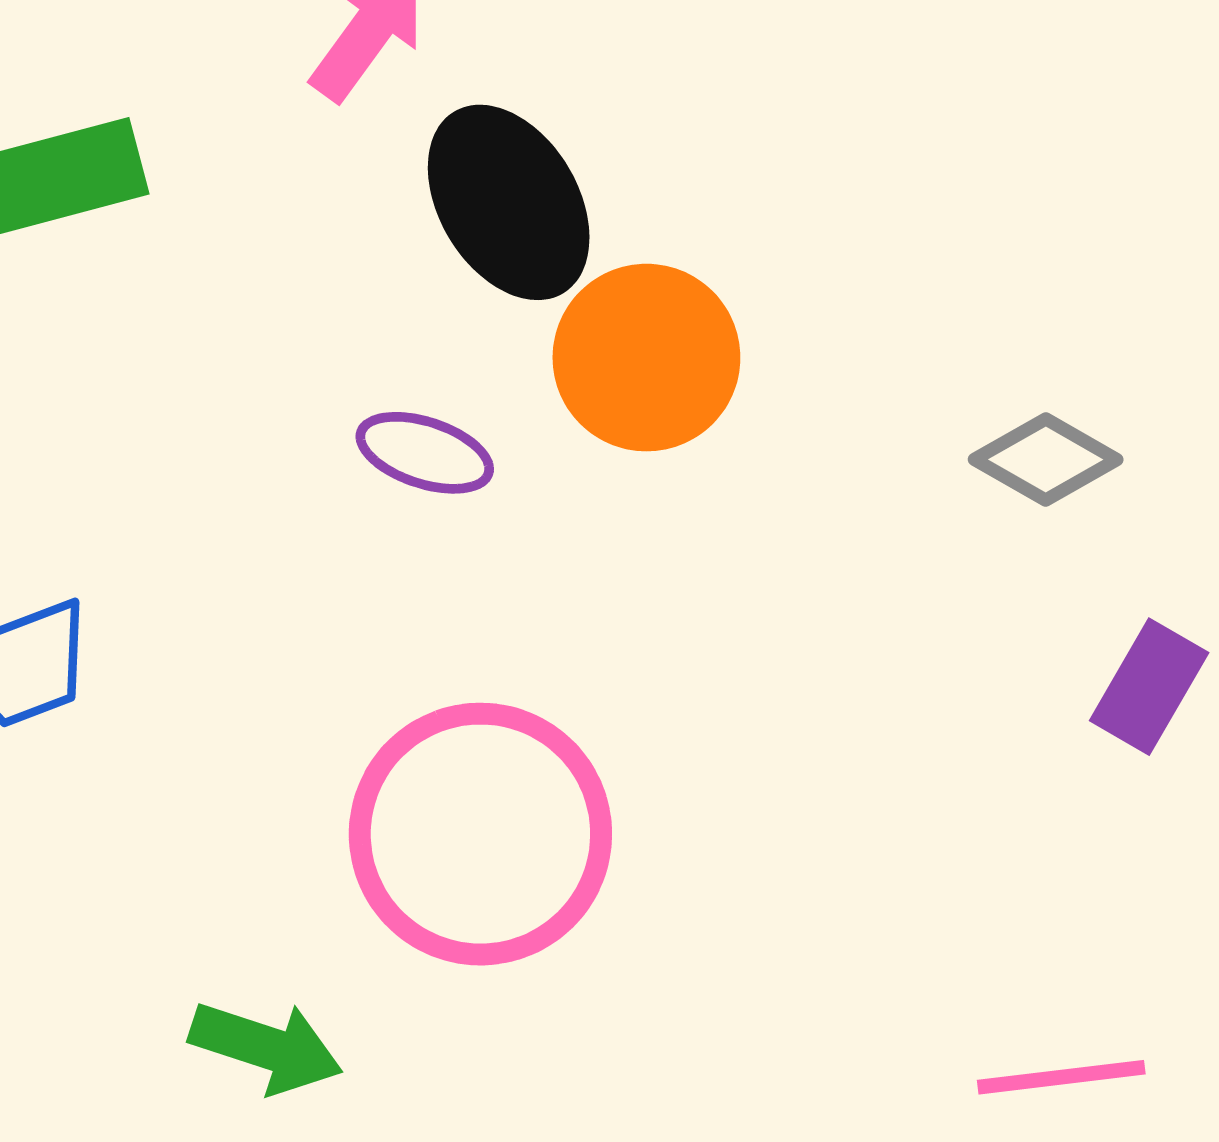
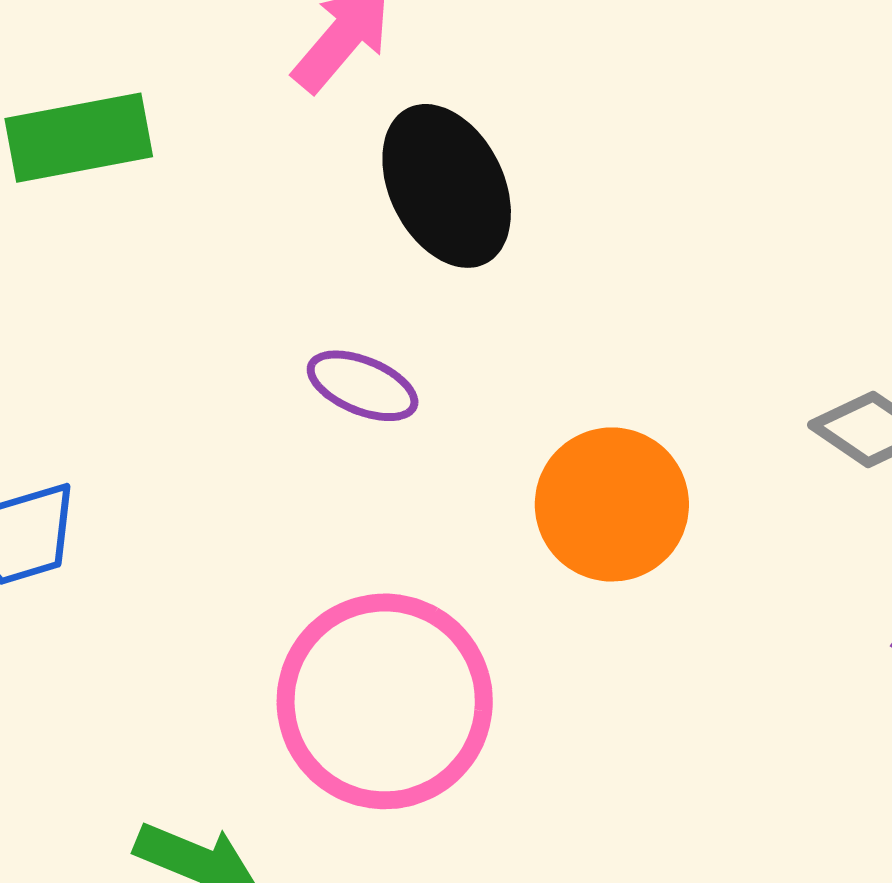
orange circle: (646, 358) -> (612, 504), moved

